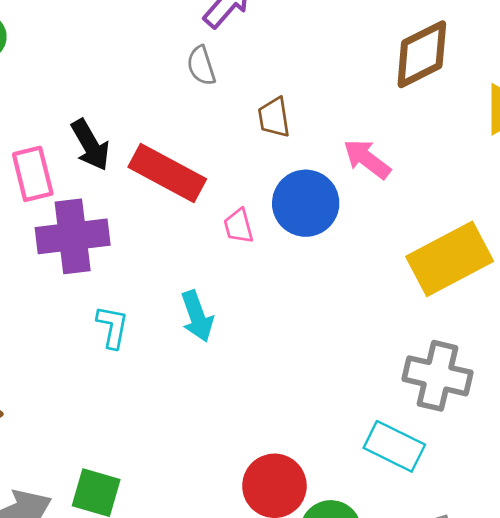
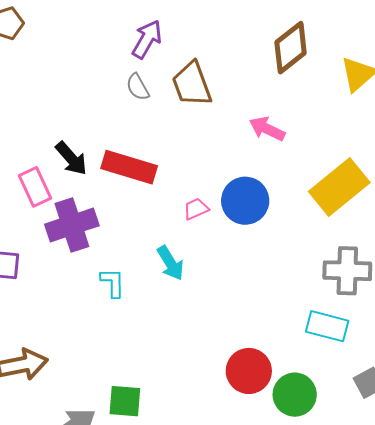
brown trapezoid: (274, 117) -> (192, 84), moved, size x1.6
blue circle: (306, 203) -> (245, 201), moved
pink trapezoid: (239, 226) -> (196, 209), moved, turned 92

